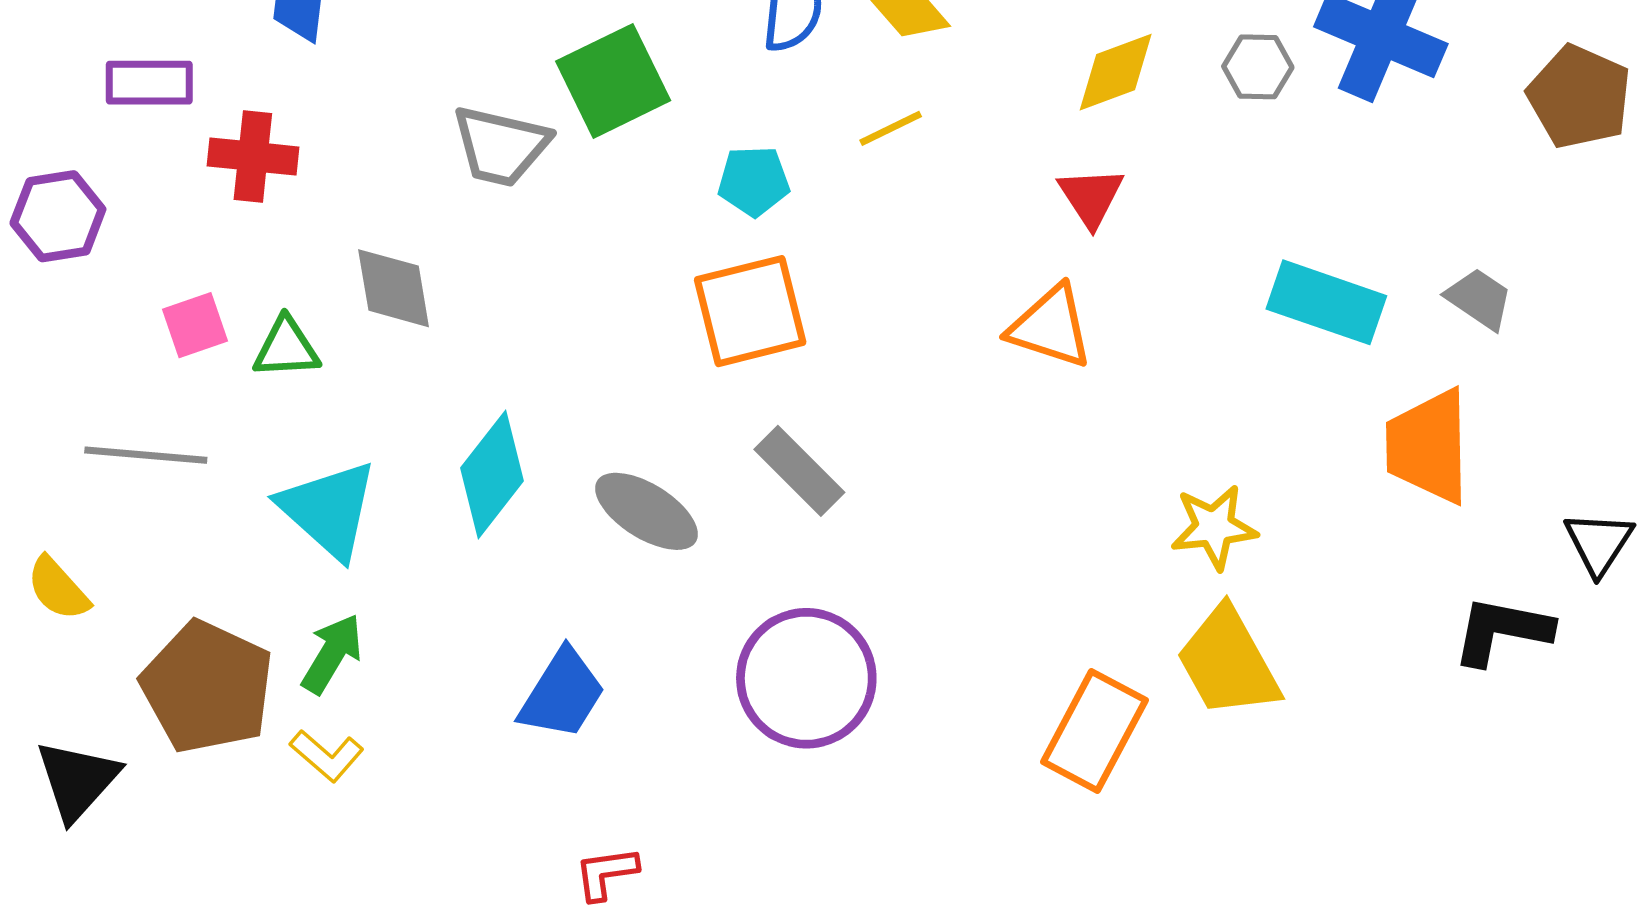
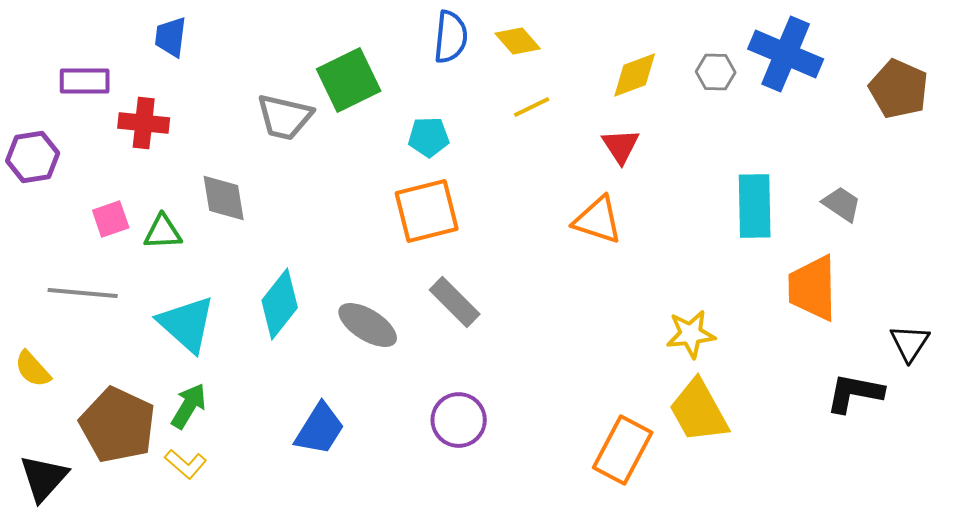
yellow line: (891, 128) -> (532, 107), moved
cyan rectangle: (1326, 302) -> (755, 206), turned 70
purple circle: (806, 678) -> (459, 420), size x0.7

